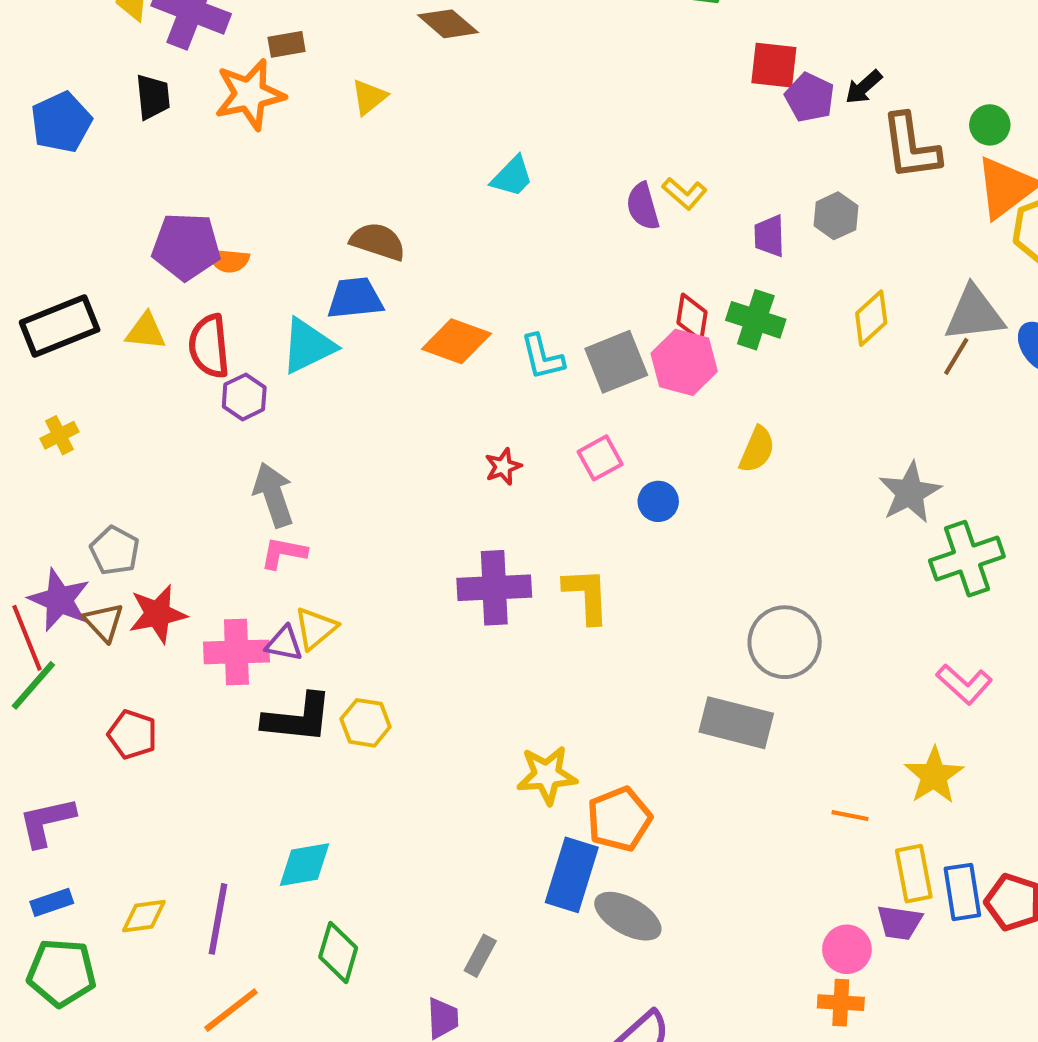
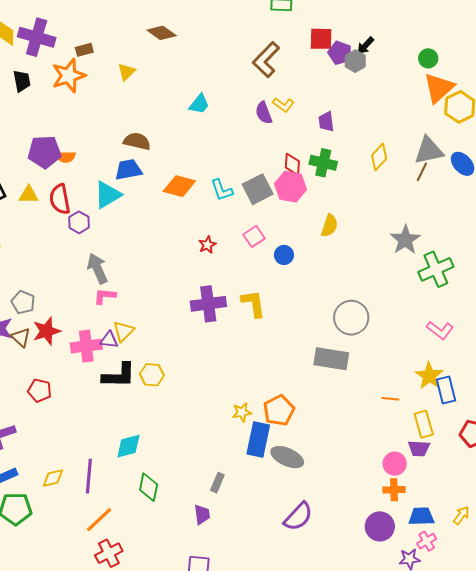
brown L-shape: (911, 147) -> (266, 60), moved, turned 57
gray hexagon: (836, 216) -> (355, 61), moved
yellow star: (547, 775) -> (242, 412), moved, size x0.7
blue rectangle: (962, 892) -> (446, 390), moved

